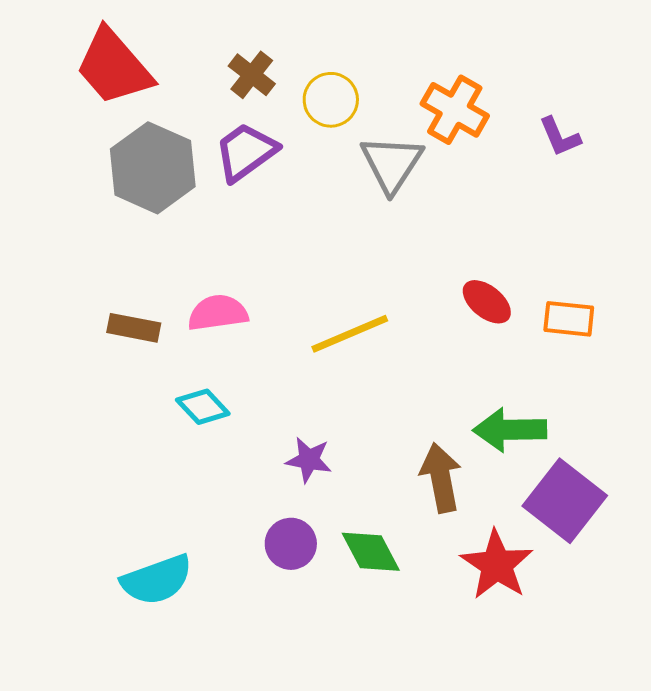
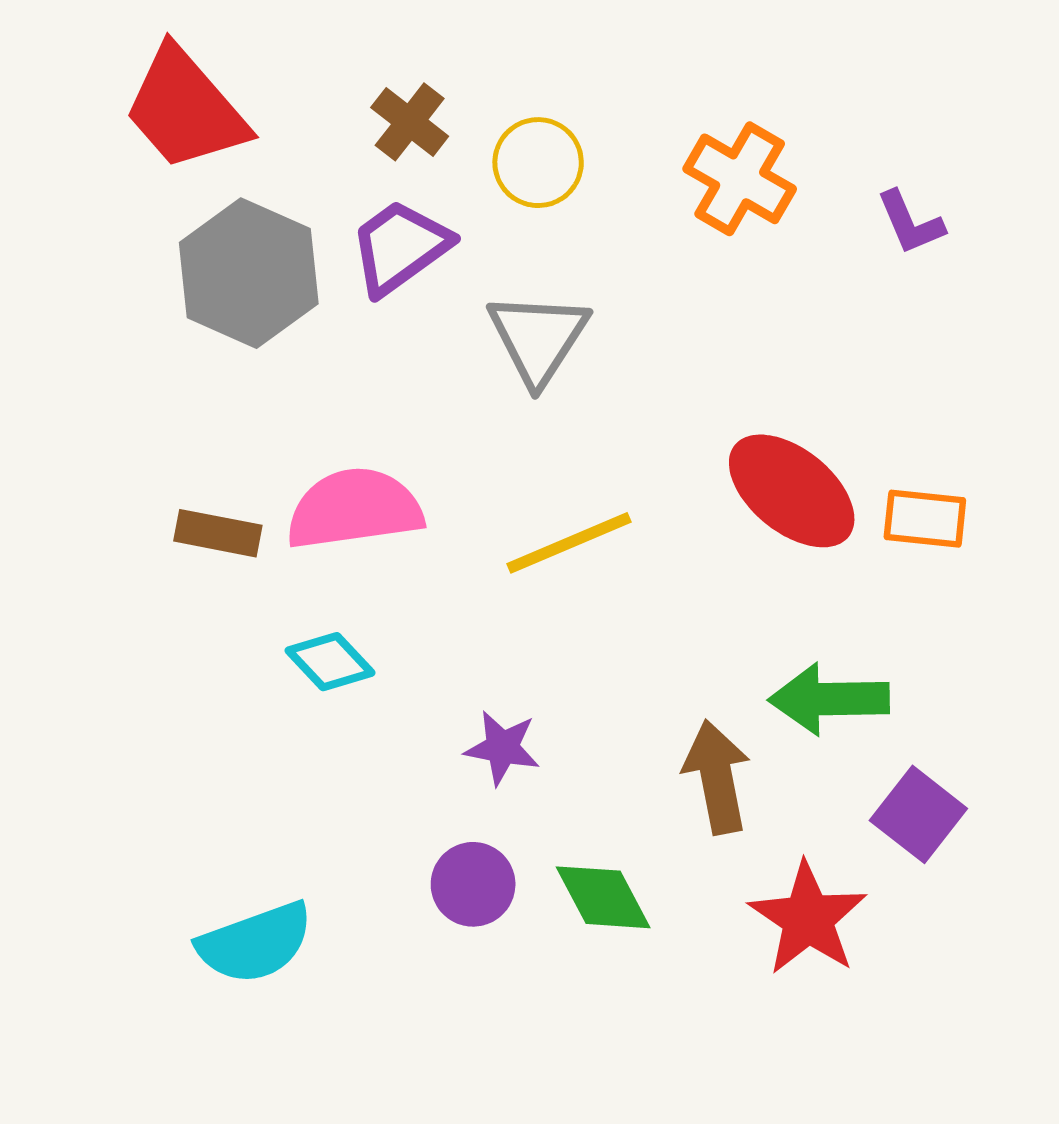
gray triangle: (392, 164) -> (538, 338), moved
red ellipse: (487, 302) -> (792, 491), size x1.6
pink semicircle: (218, 313) -> (354, 509), size x1.4
purple square: (565, 501) -> (918, 814), size x0.7

